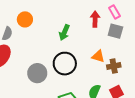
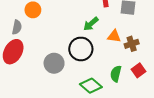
green arrow: (64, 32) -> (91, 24), moved, turned 35

